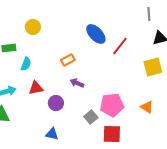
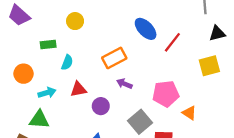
orange rectangle: (68, 60) -> (114, 58), size x1.5
pink pentagon: (112, 105) -> (166, 94), moved
orange triangle: (147, 107) -> (189, 113), moved
gray square: (91, 117) -> (140, 122), size x1.5

